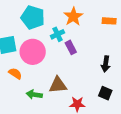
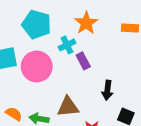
black arrow: (106, 64) -> (107, 90), moved
orange semicircle: (15, 73) -> (14, 114), moved

